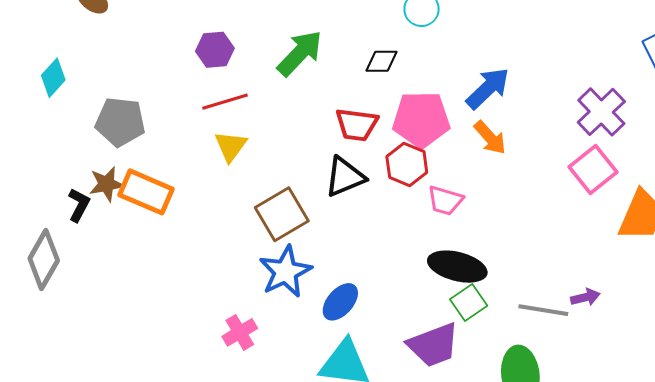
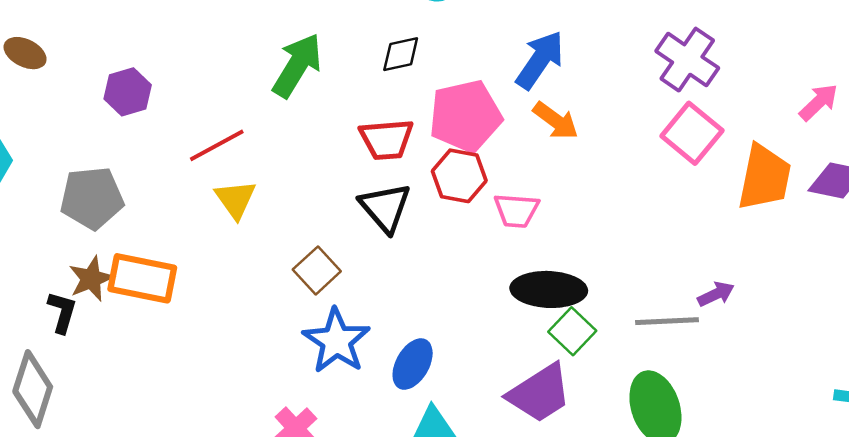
purple hexagon: (215, 50) -> (128, 92), moved
black triangle: (345, 177) -> (385, 207), turned -36
brown square: (282, 214) -> (317, 270), size x0.7

